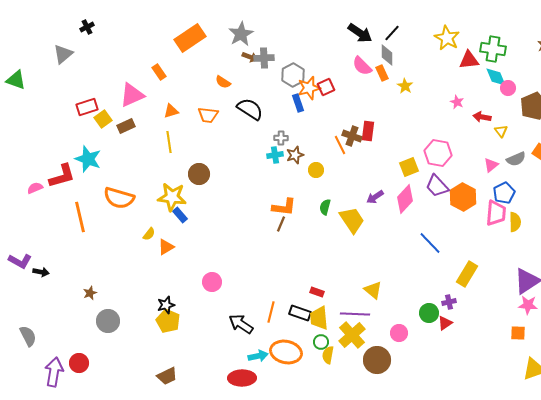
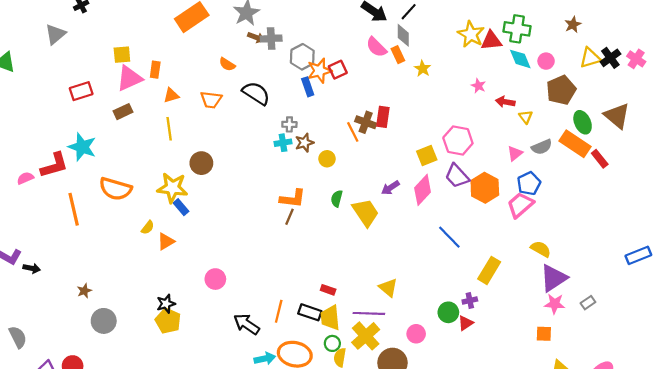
yellow star: (447, 38) -> (471, 34), moved
orange rectangle: (159, 72) -> (155, 70), moved, turned 42
pink circle: (508, 88) -> (546, 61), moved
yellow square: (103, 119) -> (122, 55), moved, turned 30
pink trapezoid: (496, 213) -> (520, 205), turned -136
yellow semicircle: (515, 222) -> (541, 249), moved, turned -60

